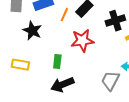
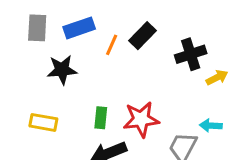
black star: (32, 31) -> (62, 70), turned -30
red star: (82, 41) -> (141, 119), moved

